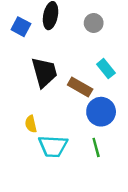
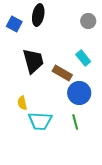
gray circle: (94, 23) -> (88, 21), moved

